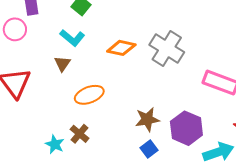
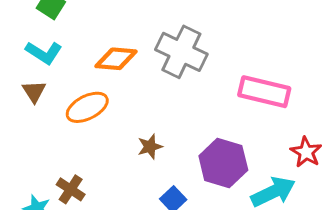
orange ellipse: (89, 95) -> (87, 107), moved
brown star: (147, 119) -> (150, 147), moved, size x0.7

